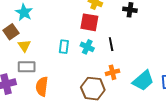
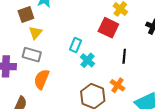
cyan cross: (87, 47) -> (87, 60), moved
orange cross: (112, 72) -> (117, 85), turned 32

